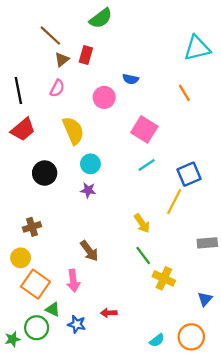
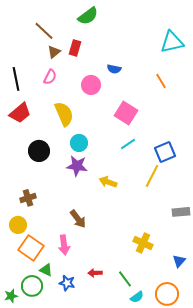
purple star: (88, 190) -> (77, 166), size x1.5
yellow arrow: (142, 223) -> (108, 182), moved, turned 144
green line: (143, 256) -> (125, 279), moved

